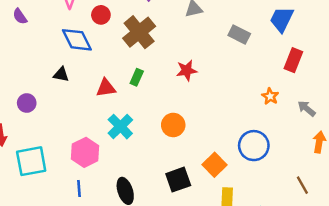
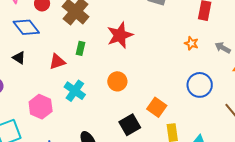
red star: (187, 70) -> (120, 35), size x1.5
black triangle: (61, 75) -> (19, 58), turned 32
blue circle: (254, 146) -> (200, 85), moved
pink hexagon: (85, 152) -> (41, 107), moved

